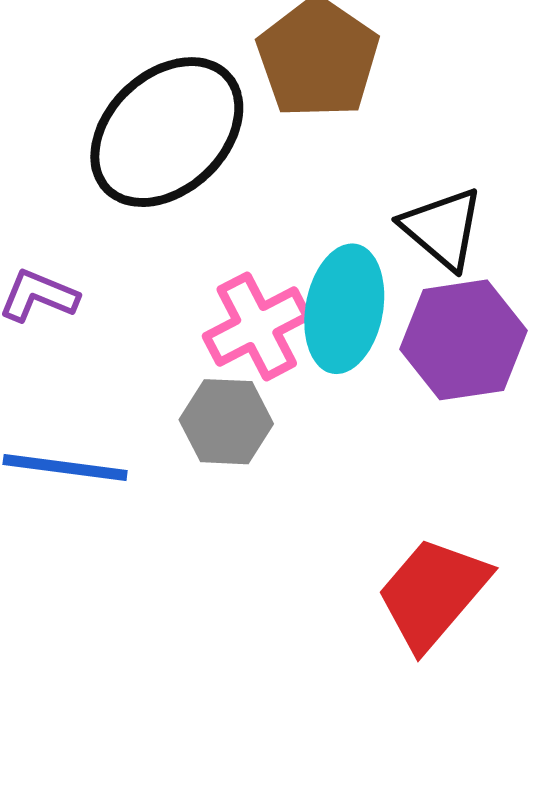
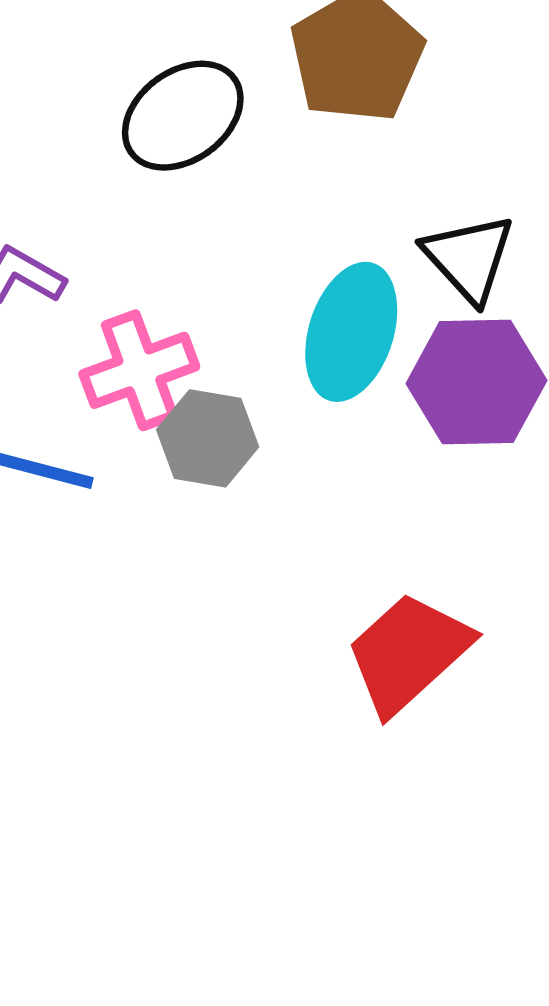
black ellipse: (167, 132) -> (183, 116), size x0.7
pink cross: (257, 326) -> (139, 370), moved

